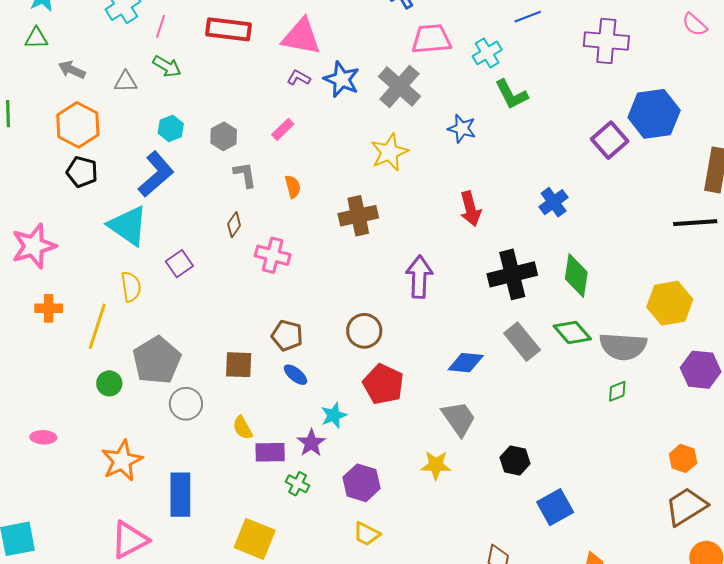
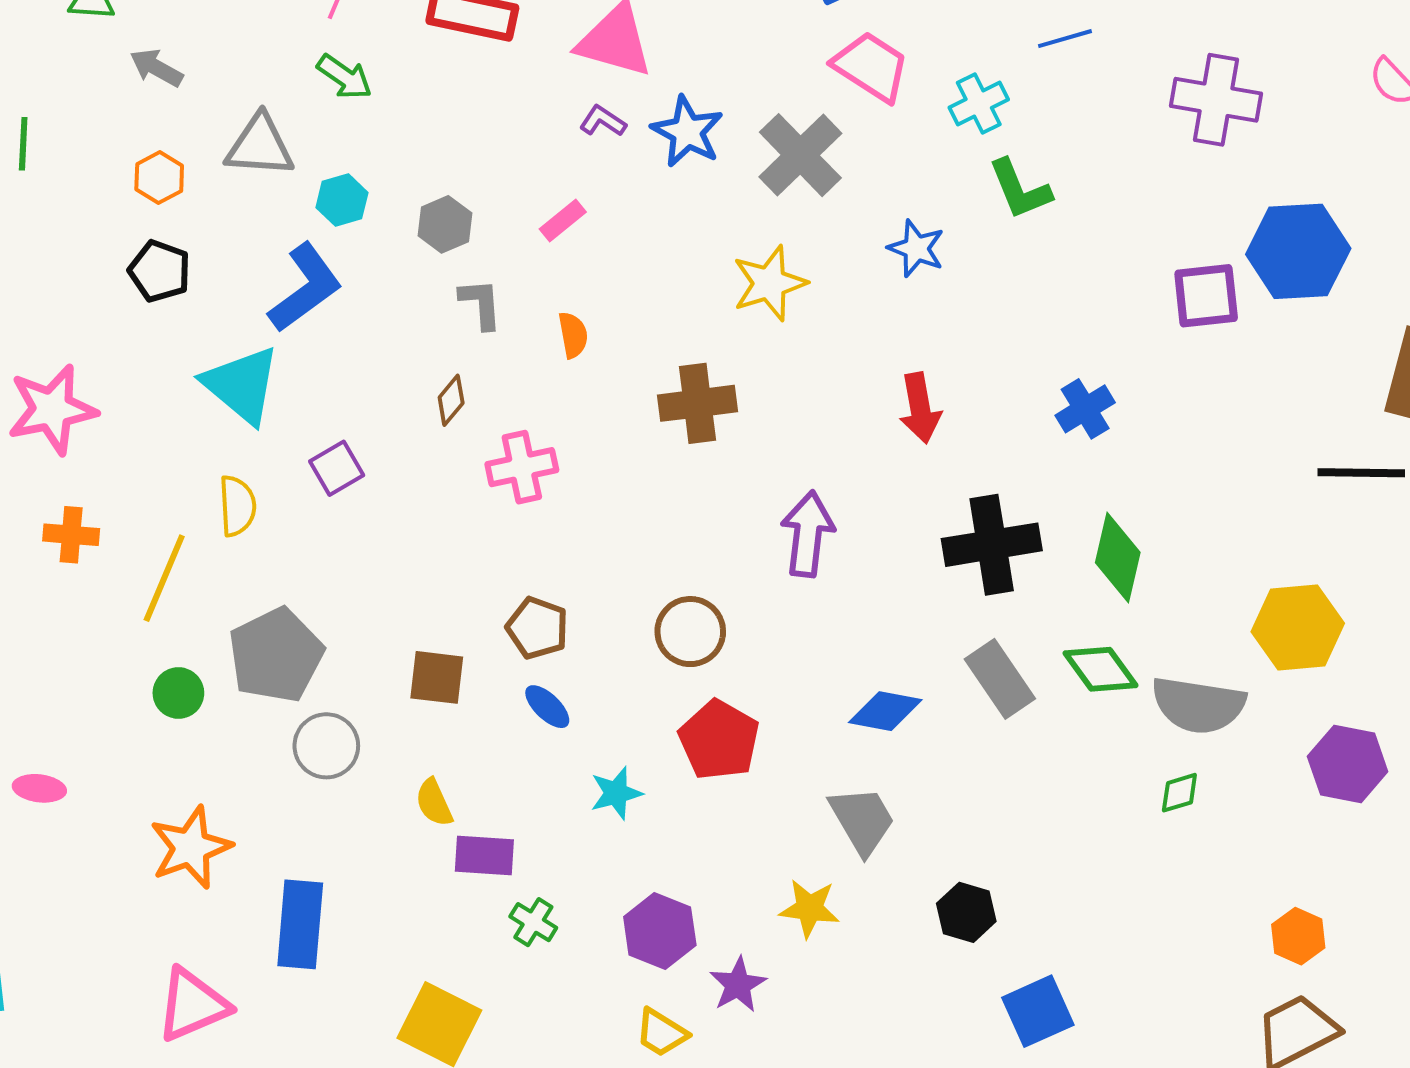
pink trapezoid: (431, 39) -> (871, 67), turned 33
gray triangle: (126, 82) -> (260, 146), moved, size x1.5
orange hexagon: (78, 125) -> (159, 177), size x0.6
purple square: (610, 140) -> (1206, 296), turned 30
pink cross: (273, 255) -> (522, 467), turned -32
purple star: (311, 443) -> (738, 985), moved

